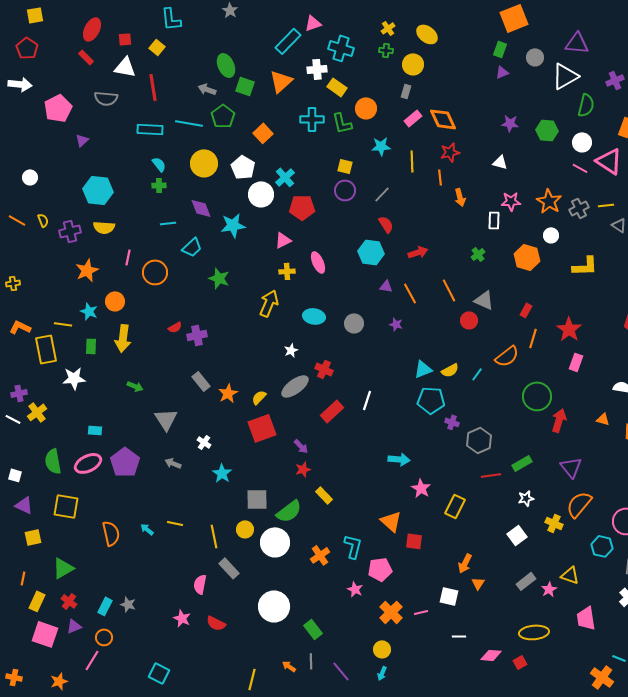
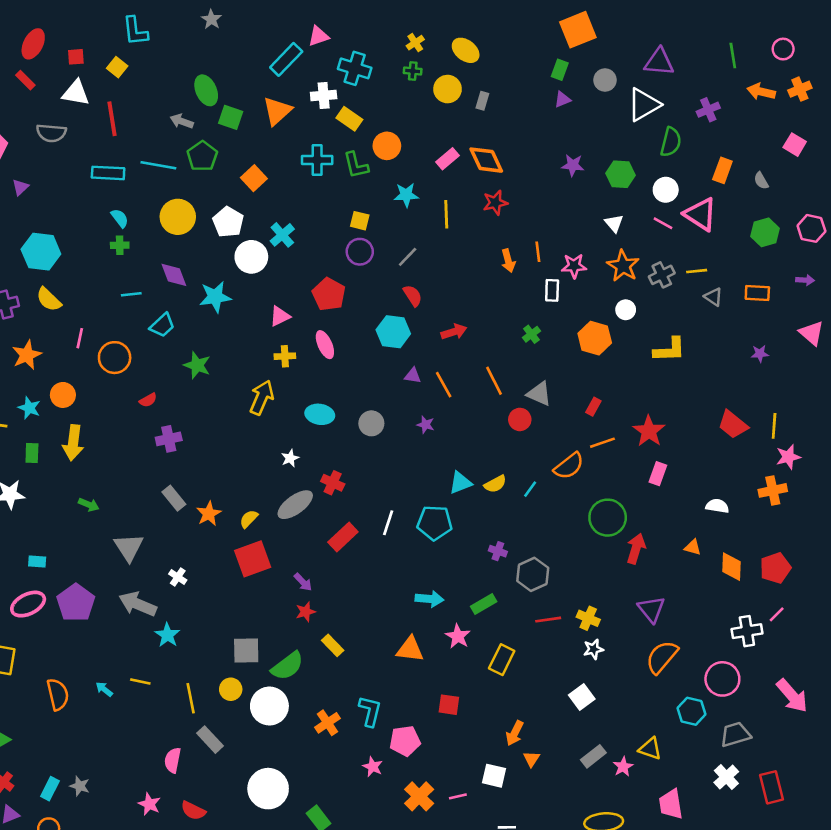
gray rectangle: (406, 91) -> (482, 101), moved
white triangle: (500, 162) -> (614, 223), moved, turned 35
orange line: (440, 177) -> (538, 252), moved
red pentagon: (302, 207) -> (329, 294), moved, turned 30
yellow semicircle: (104, 227) -> (49, 299), turned 40
red semicircle: (175, 327) -> (148, 400), moved
orange line: (533, 338) -> (602, 443), turned 54
cyan pentagon: (431, 400) -> (435, 523), moved
gray arrow: (173, 463) -> (138, 604), size x1.8
green rectangle: (522, 463) -> (484, 604), moved
cyan star: (222, 473) -> (167, 635), moved
orange triangle: (391, 521) -> (410, 649), moved, turned -35
yellow cross: (554, 523) -> (588, 618), moved

